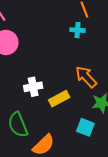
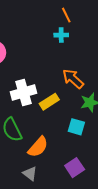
white cross: (33, 87) -> (24, 92), size x1.4

